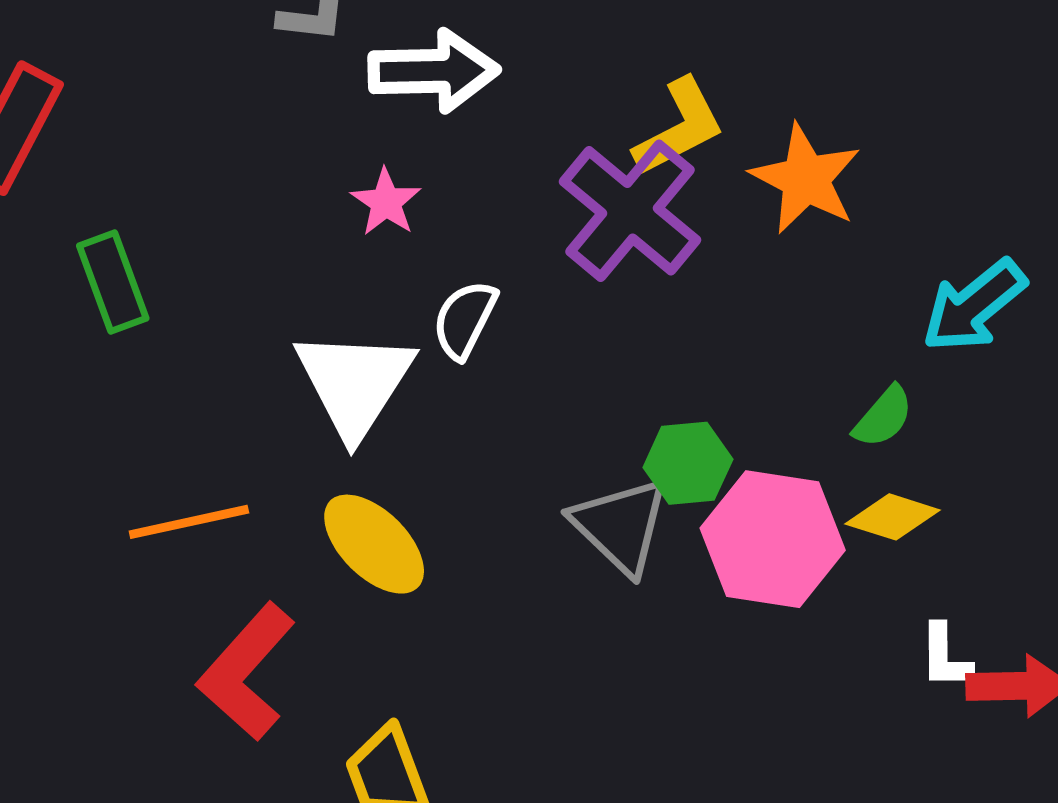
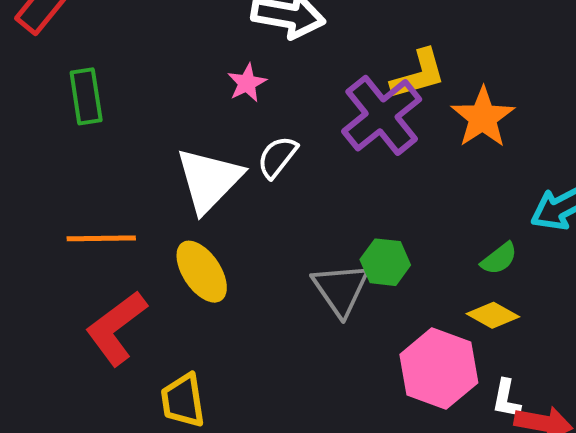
pink hexagon: (773, 539) -> (439, 369), moved

